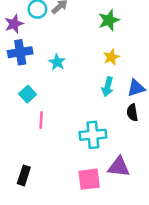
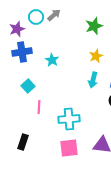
cyan cross: (93, 135) -> (69, 119), moved
black rectangle: (24, 175) -> (23, 142), moved
pink square: (89, 179) -> (69, 148), moved

